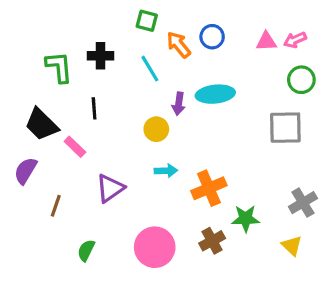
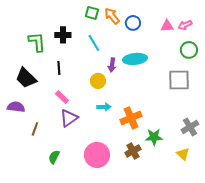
orange arrow: (179, 45) -> (112, 16), moved
pink rectangle: (75, 147) -> (62, 97), moved
purple semicircle: (26, 171) -> (16, 107), turned 66

